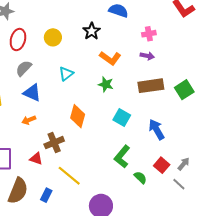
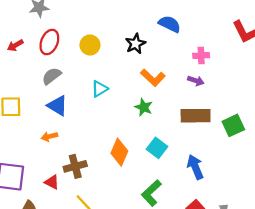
orange diamond: (78, 116) -> (119, 152), moved

